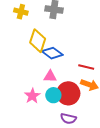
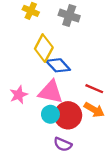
pink triangle: (50, 76) -> (51, 92), size x1.6
pink star: (32, 96) -> (19, 95), moved

